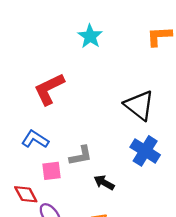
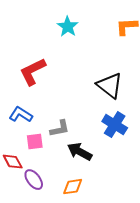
black arrow: (104, 183) -> (80, 152), size x1.4

